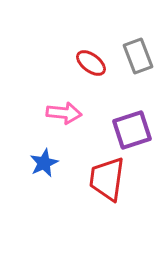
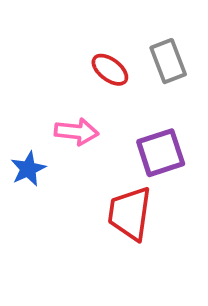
blue star: (44, 163) -> (28, 169), moved

